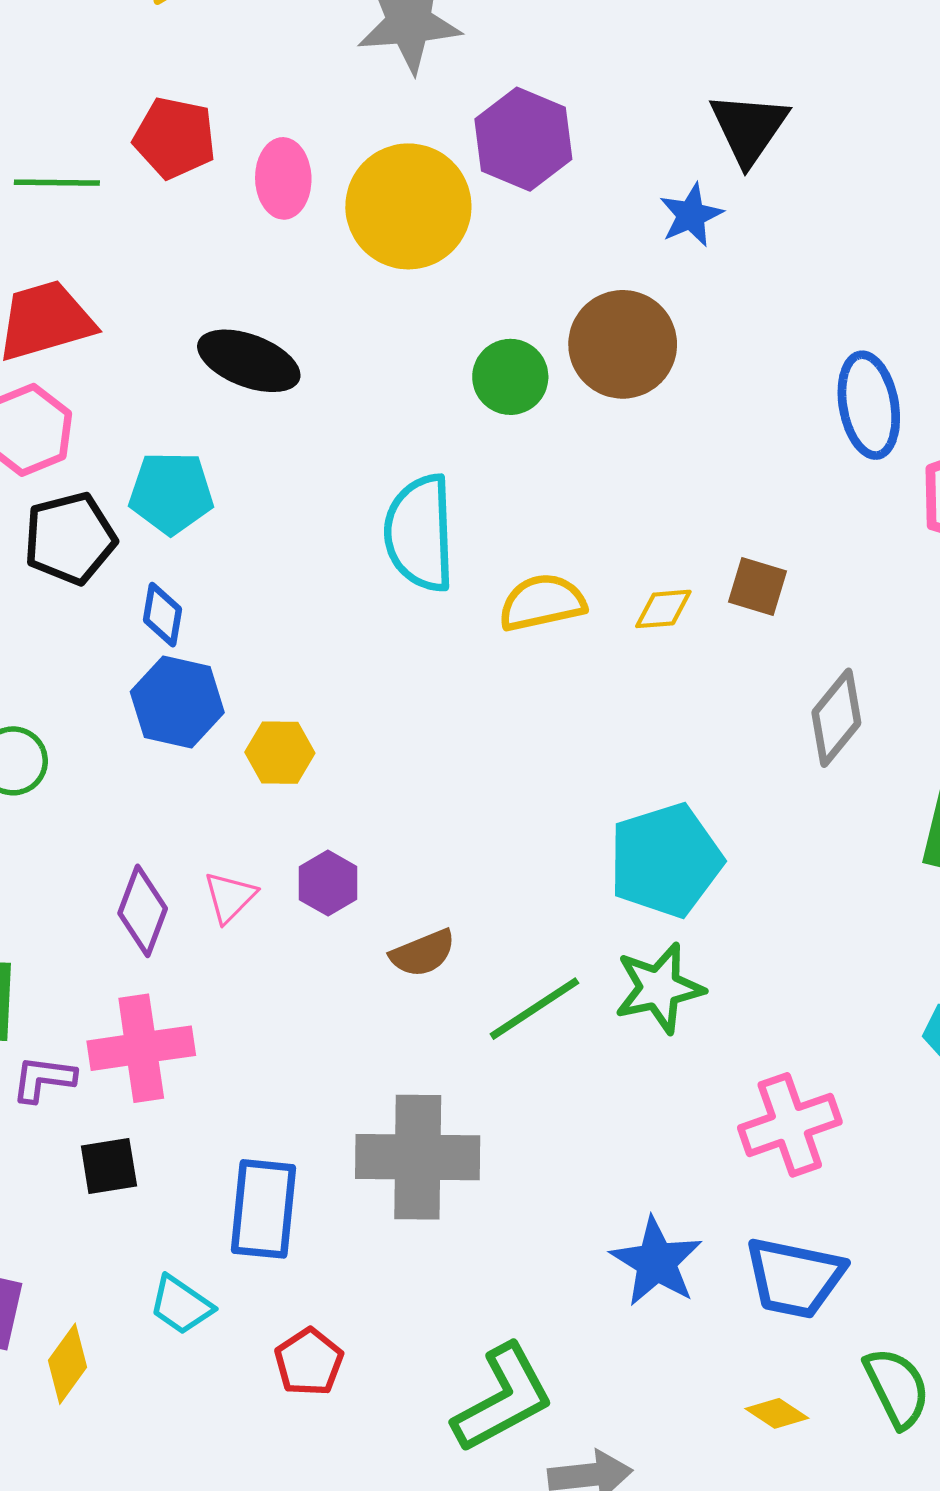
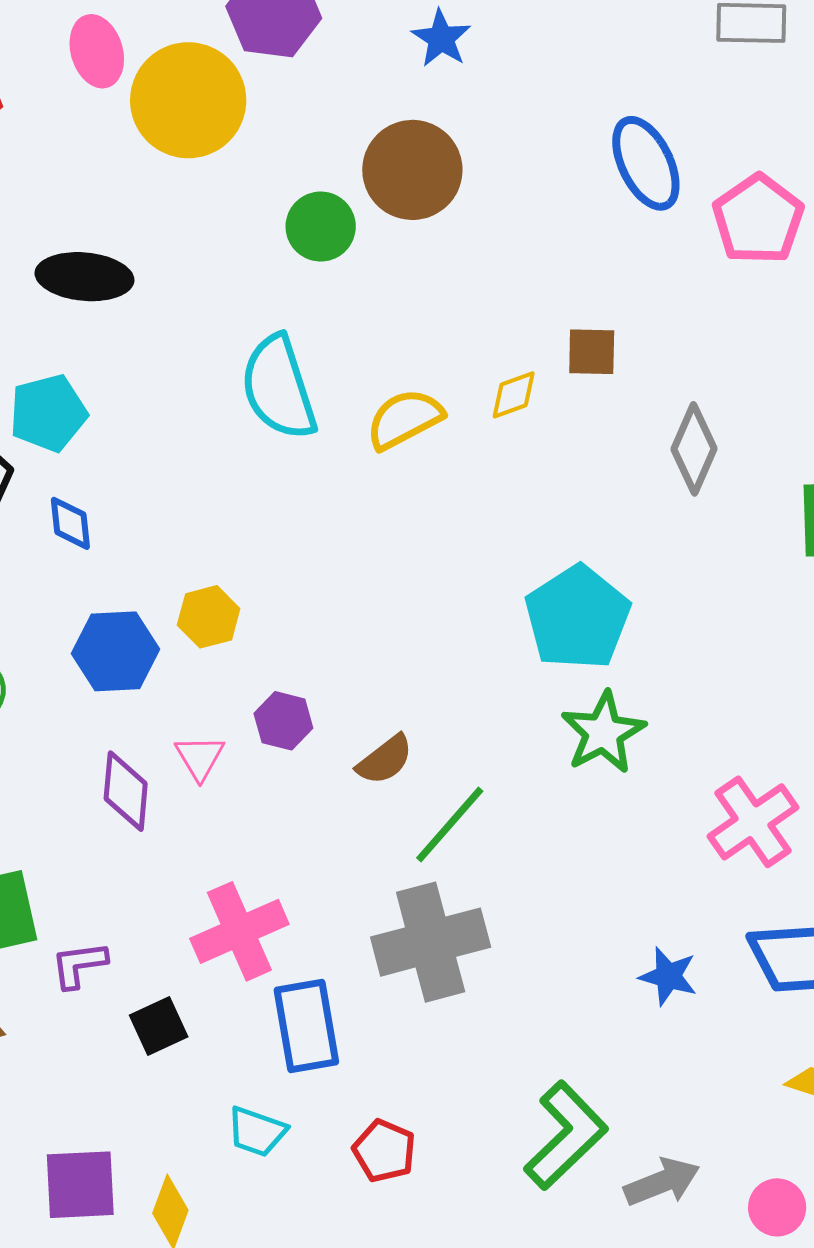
pink ellipse: (283, 178) -> (97, 51), moved
blue hexagon: (177, 702) -> (116, 651), moved
green line: (534, 1009) -> (450, 825), moved
pink cross: (141, 1048) -> (239, 931), moved
blue star: (656, 1262) -> (668, 976), size x0.7

